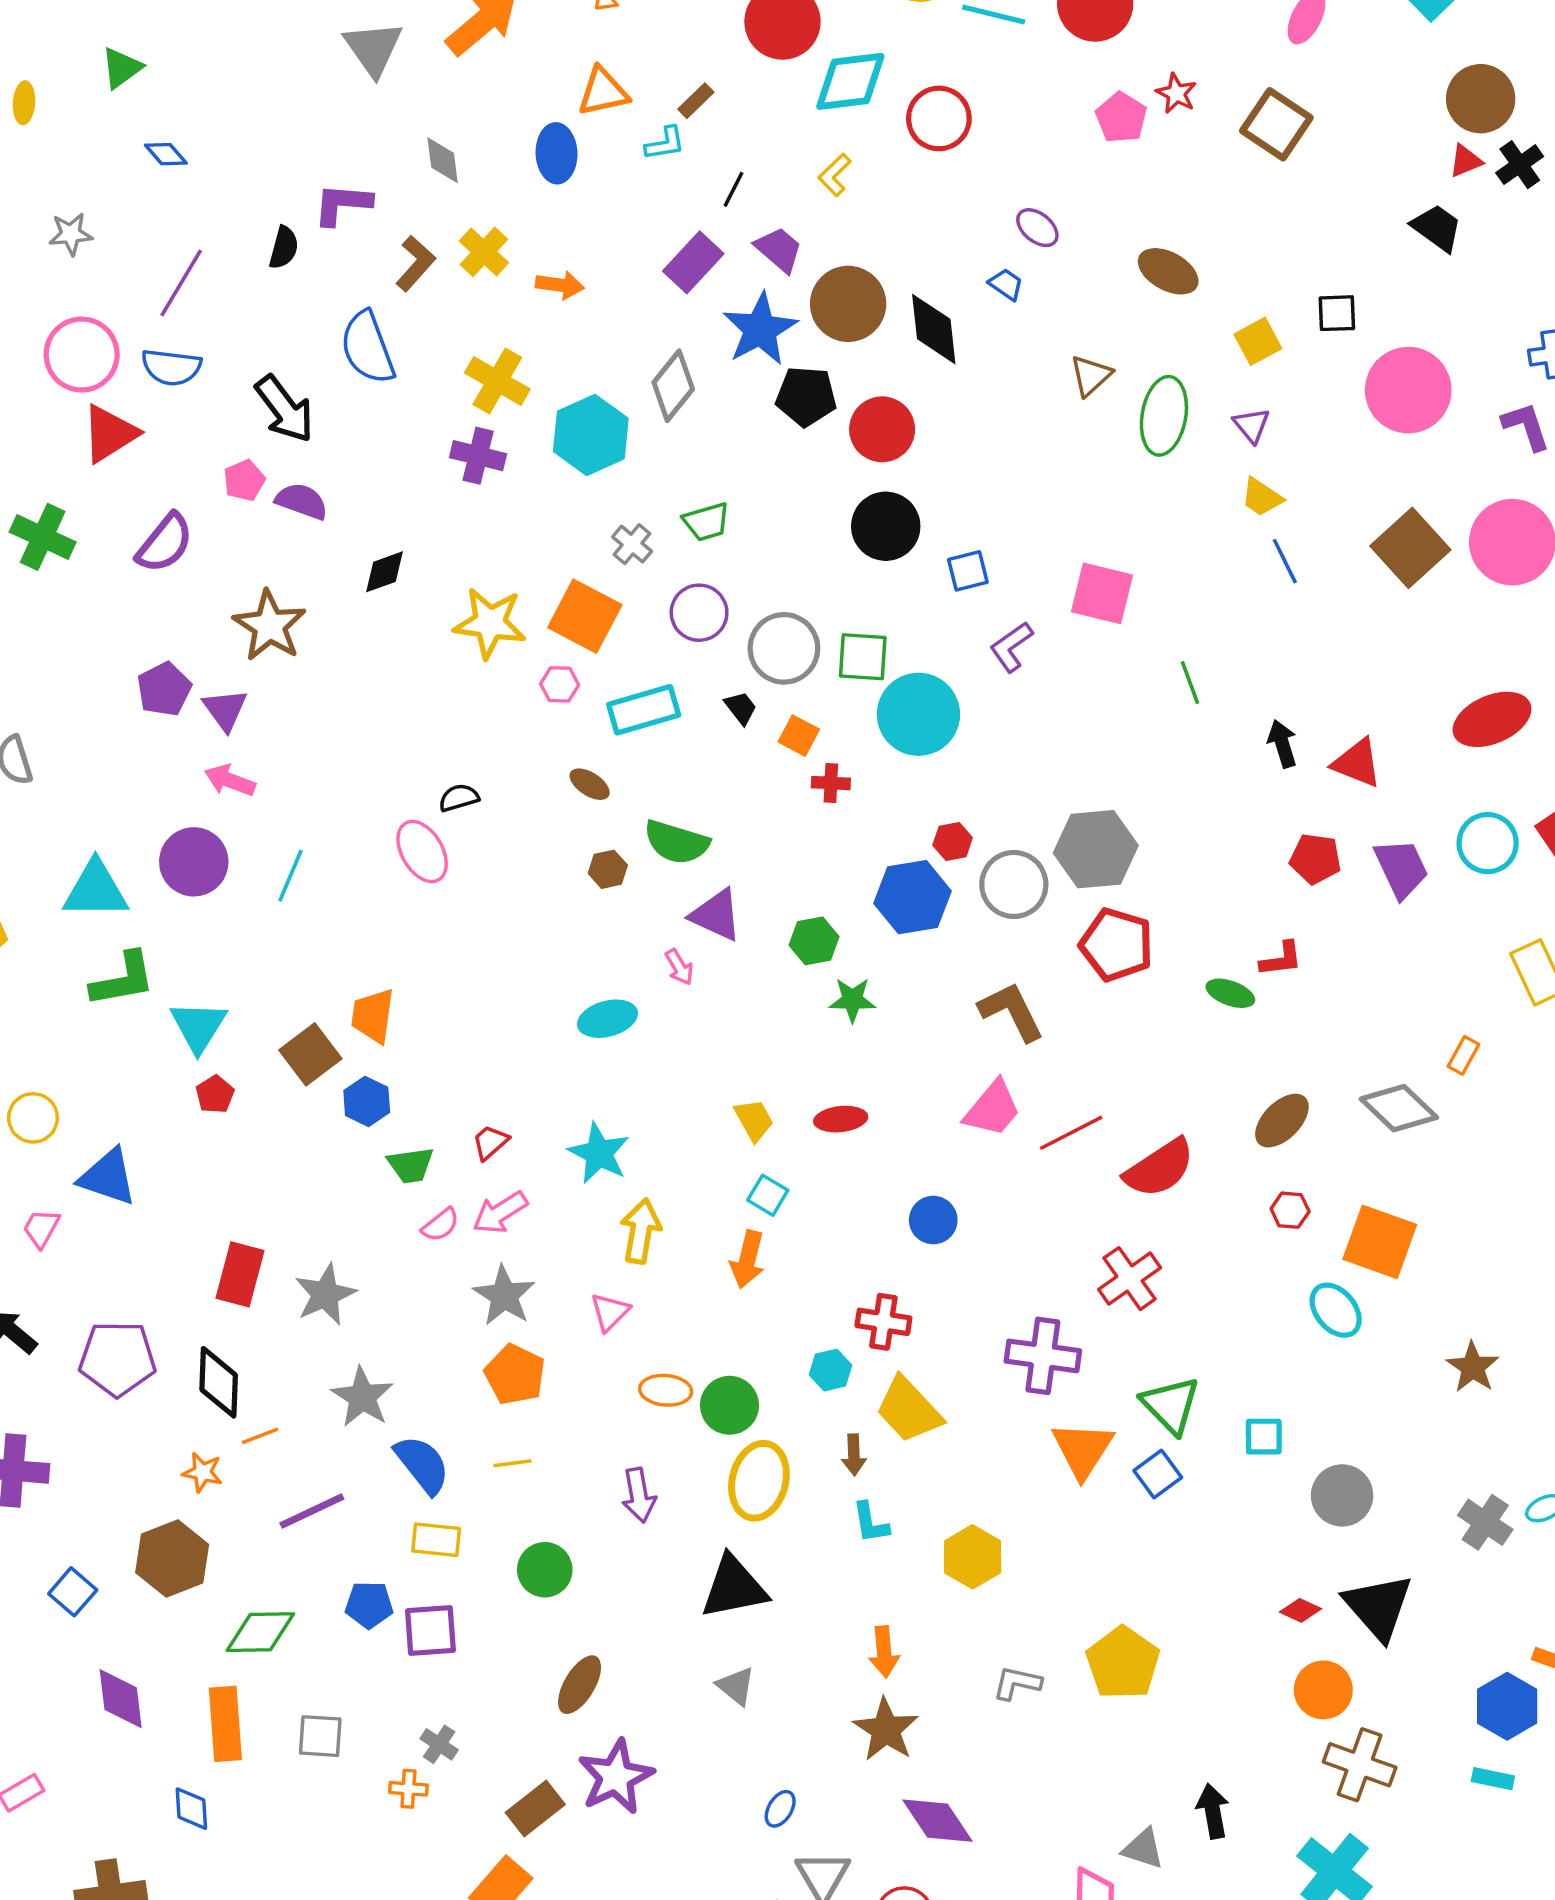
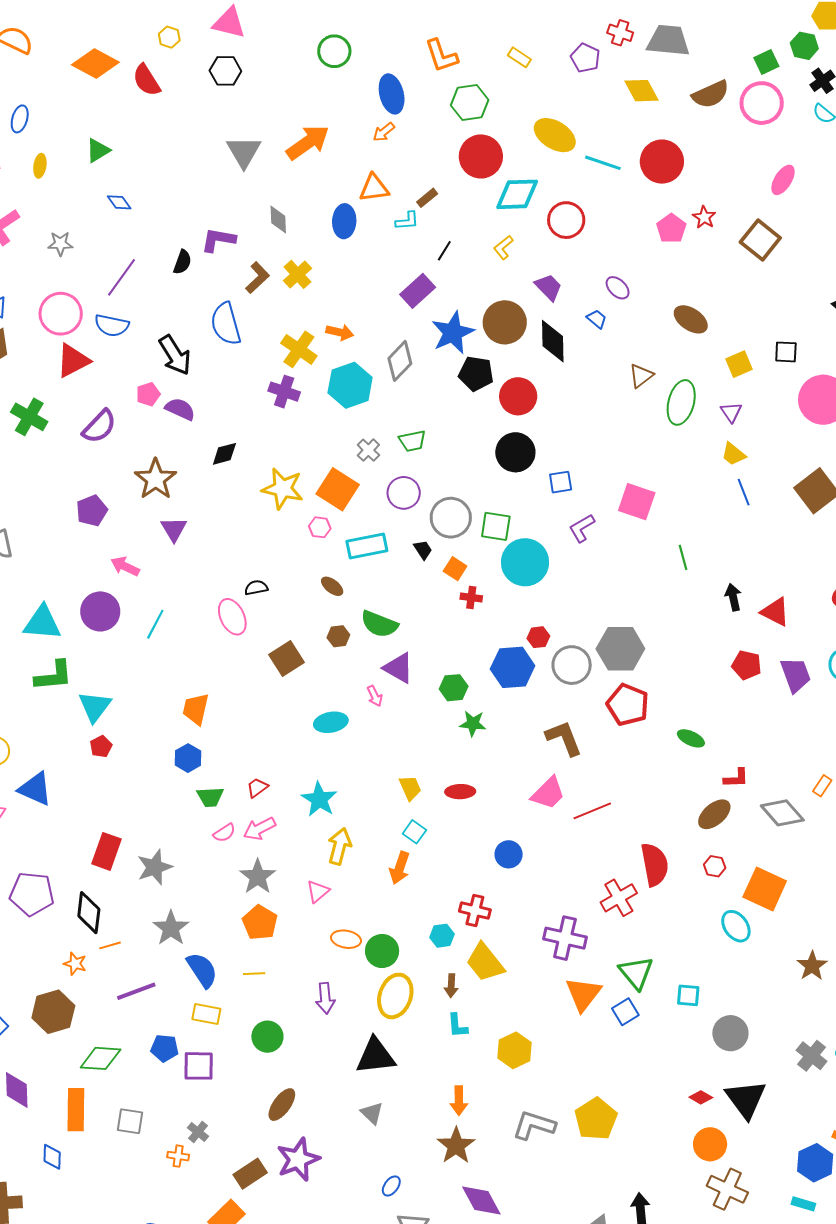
purple trapezoid: (779, 249) -> (549, 287), moved
orange arrow: (560, 285) -> (340, 332), moved
purple triangle: (225, 710) -> (174, 529), moved
red L-shape: (1281, 959) -> (736, 778), moved
brown square: (310, 1054) -> (287, 659), moved
red semicircle: (1159, 1168) -> (655, 865), moved, turned -72
gray L-shape: (1017, 1683) -> (534, 1125), size x1.5

